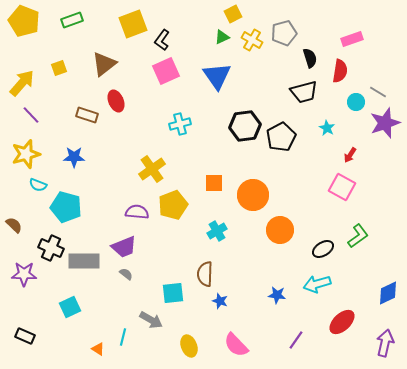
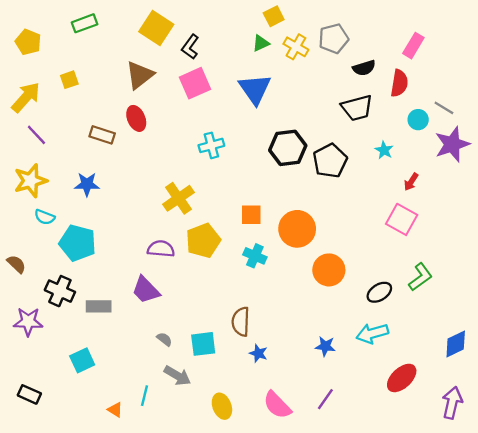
yellow pentagon: (24, 21) -> (28, 42), moved, size x0.7
yellow square: (133, 24) -> (156, 28), turned -36
pink rectangle: (352, 39) -> (413, 46), turned -40
black semicircle: (310, 58) -> (364, 68), turned 90
brown triangle: (104, 64) -> (140, 75), moved
cyan cross: (217, 231) -> (255, 256), moved, turned -36
purple trapezoid: (124, 247) -> (146, 290), turned 68
gray rectangle: (84, 261) -> (99, 306), size x0.7
gray semicircle: (126, 274) -> (164, 339), moved
purple line: (296, 340) -> (325, 399), moved

